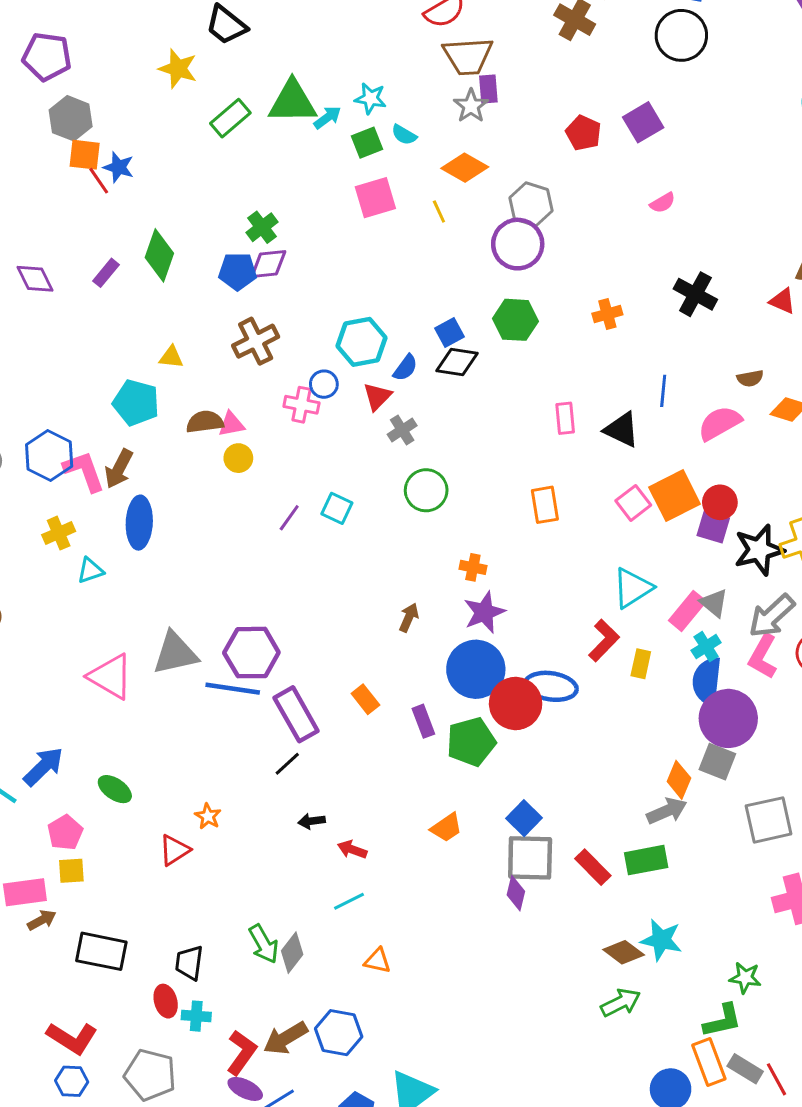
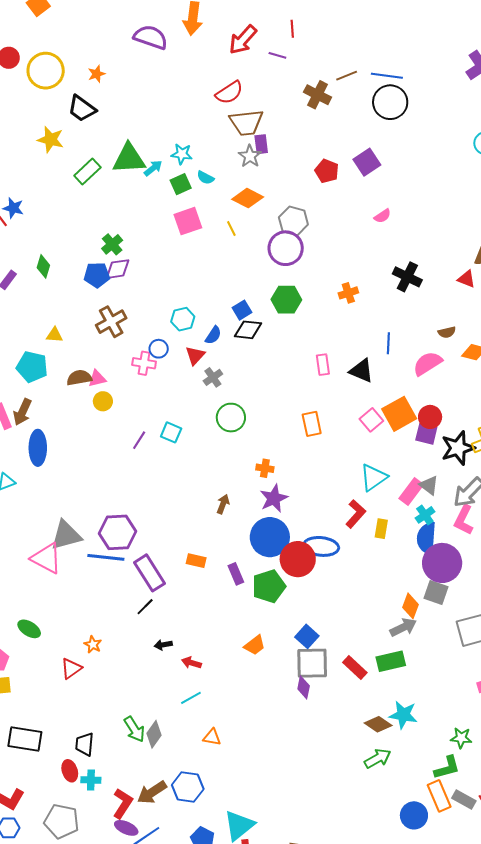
green diamond: (159, 255) -> (43, 266), size x0.7
cyan hexagon: (361, 342) -> (183, 319), size x0.7
pink triangle: (111, 677) -> (46, 558), moved
orange rectangle: (365, 699) -> (196, 561), turned -36

